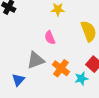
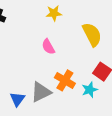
gray triangle: (36, 60) -> (41, 92), moved

